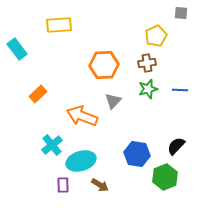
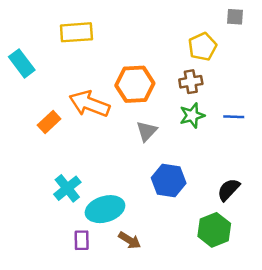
orange arrow: (82, 116) -> (89, 104), moved
blue hexagon: (137, 154) -> (169, 181), moved

